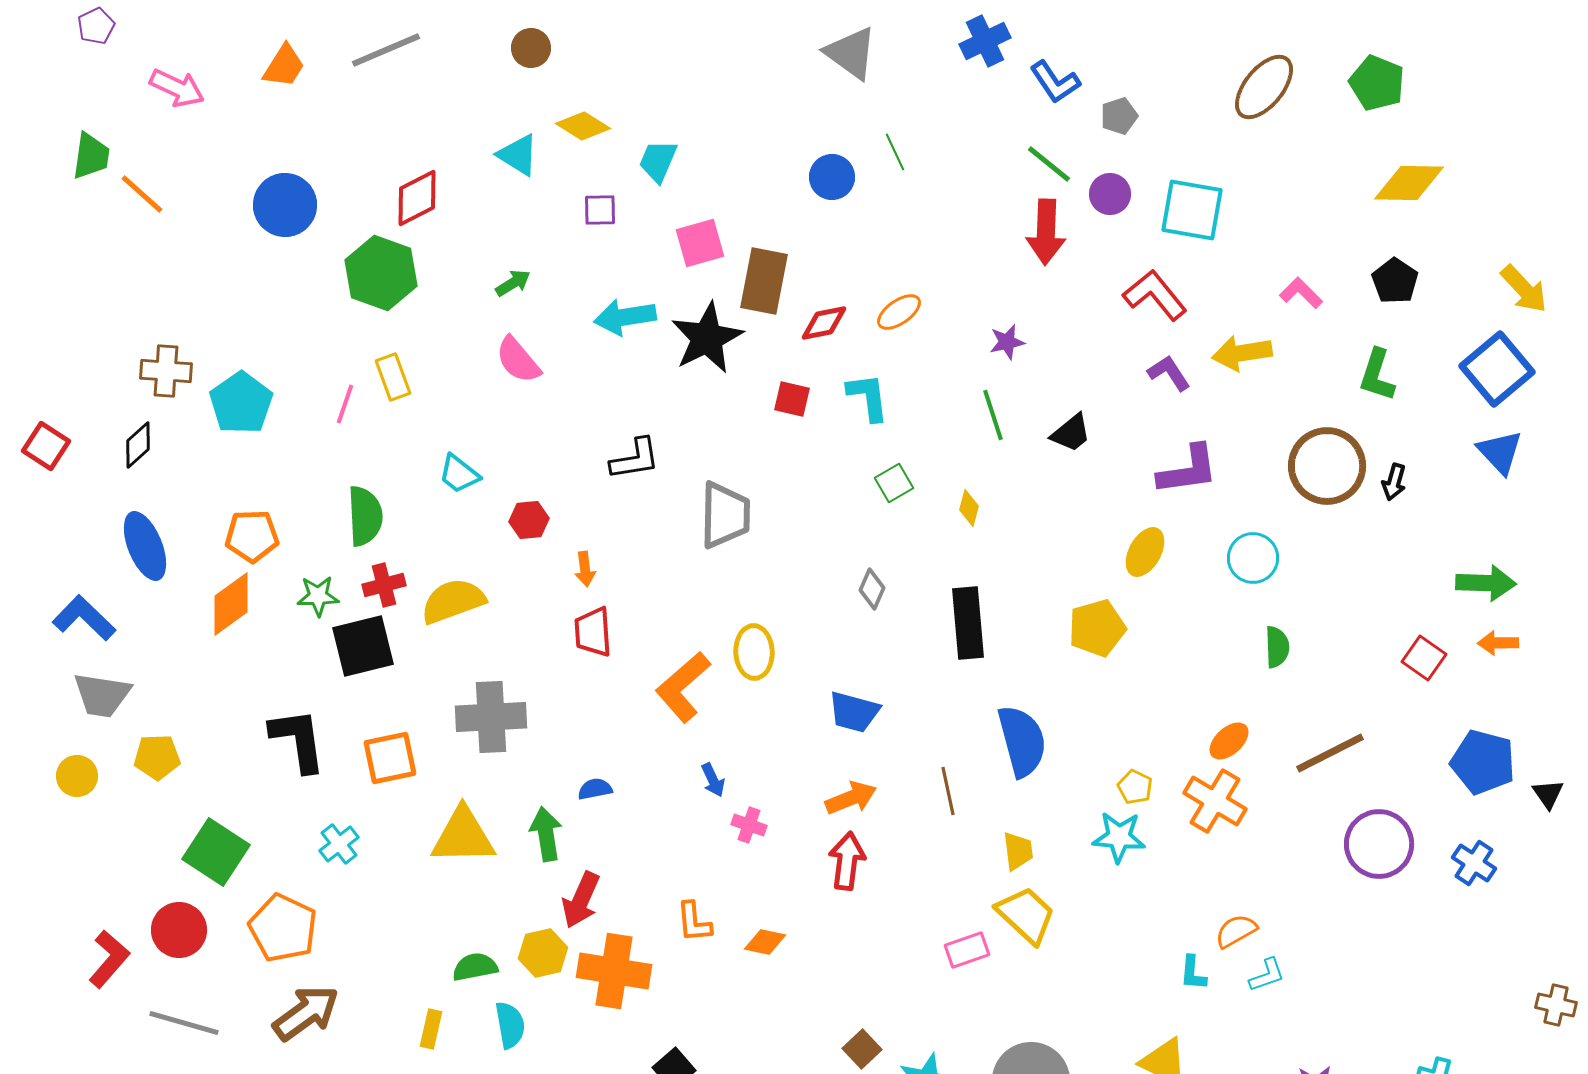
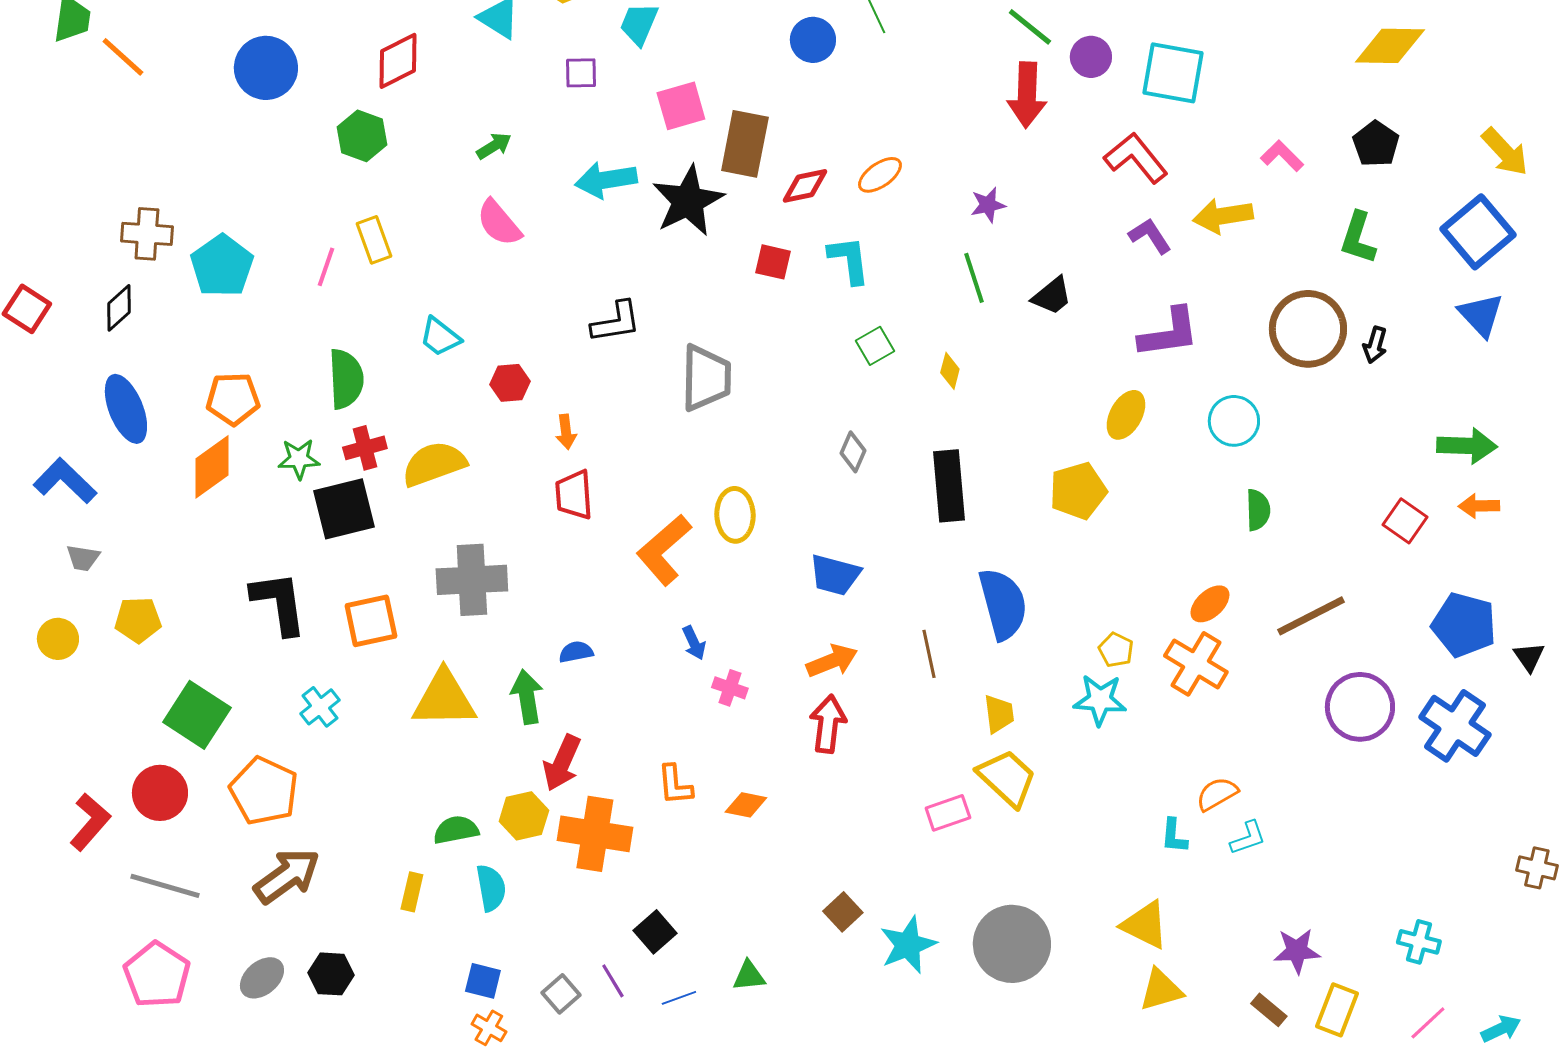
green hexagon: (381, 273) -> (362, 136), size x0.7
gray trapezoid: (102, 695) -> (83, 558), size x0.6
blue cross: (1474, 863) -> (1455, 726), size x1.6

